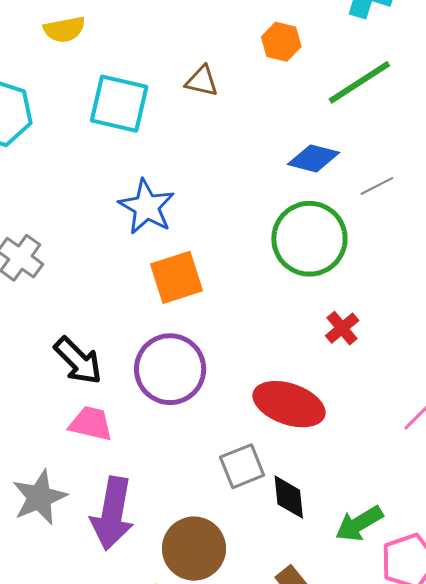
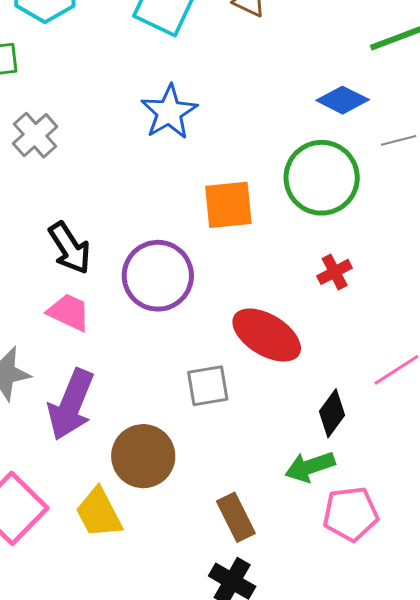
orange square: (177, 277) -> (228, 205), moved
black diamond: (289, 497) -> (332, 413), moved, turned 30

